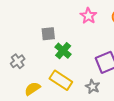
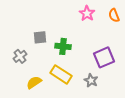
gray square: (48, 34) -> (40, 37), moved
green cross: (63, 51) -> (63, 46), turned -35

